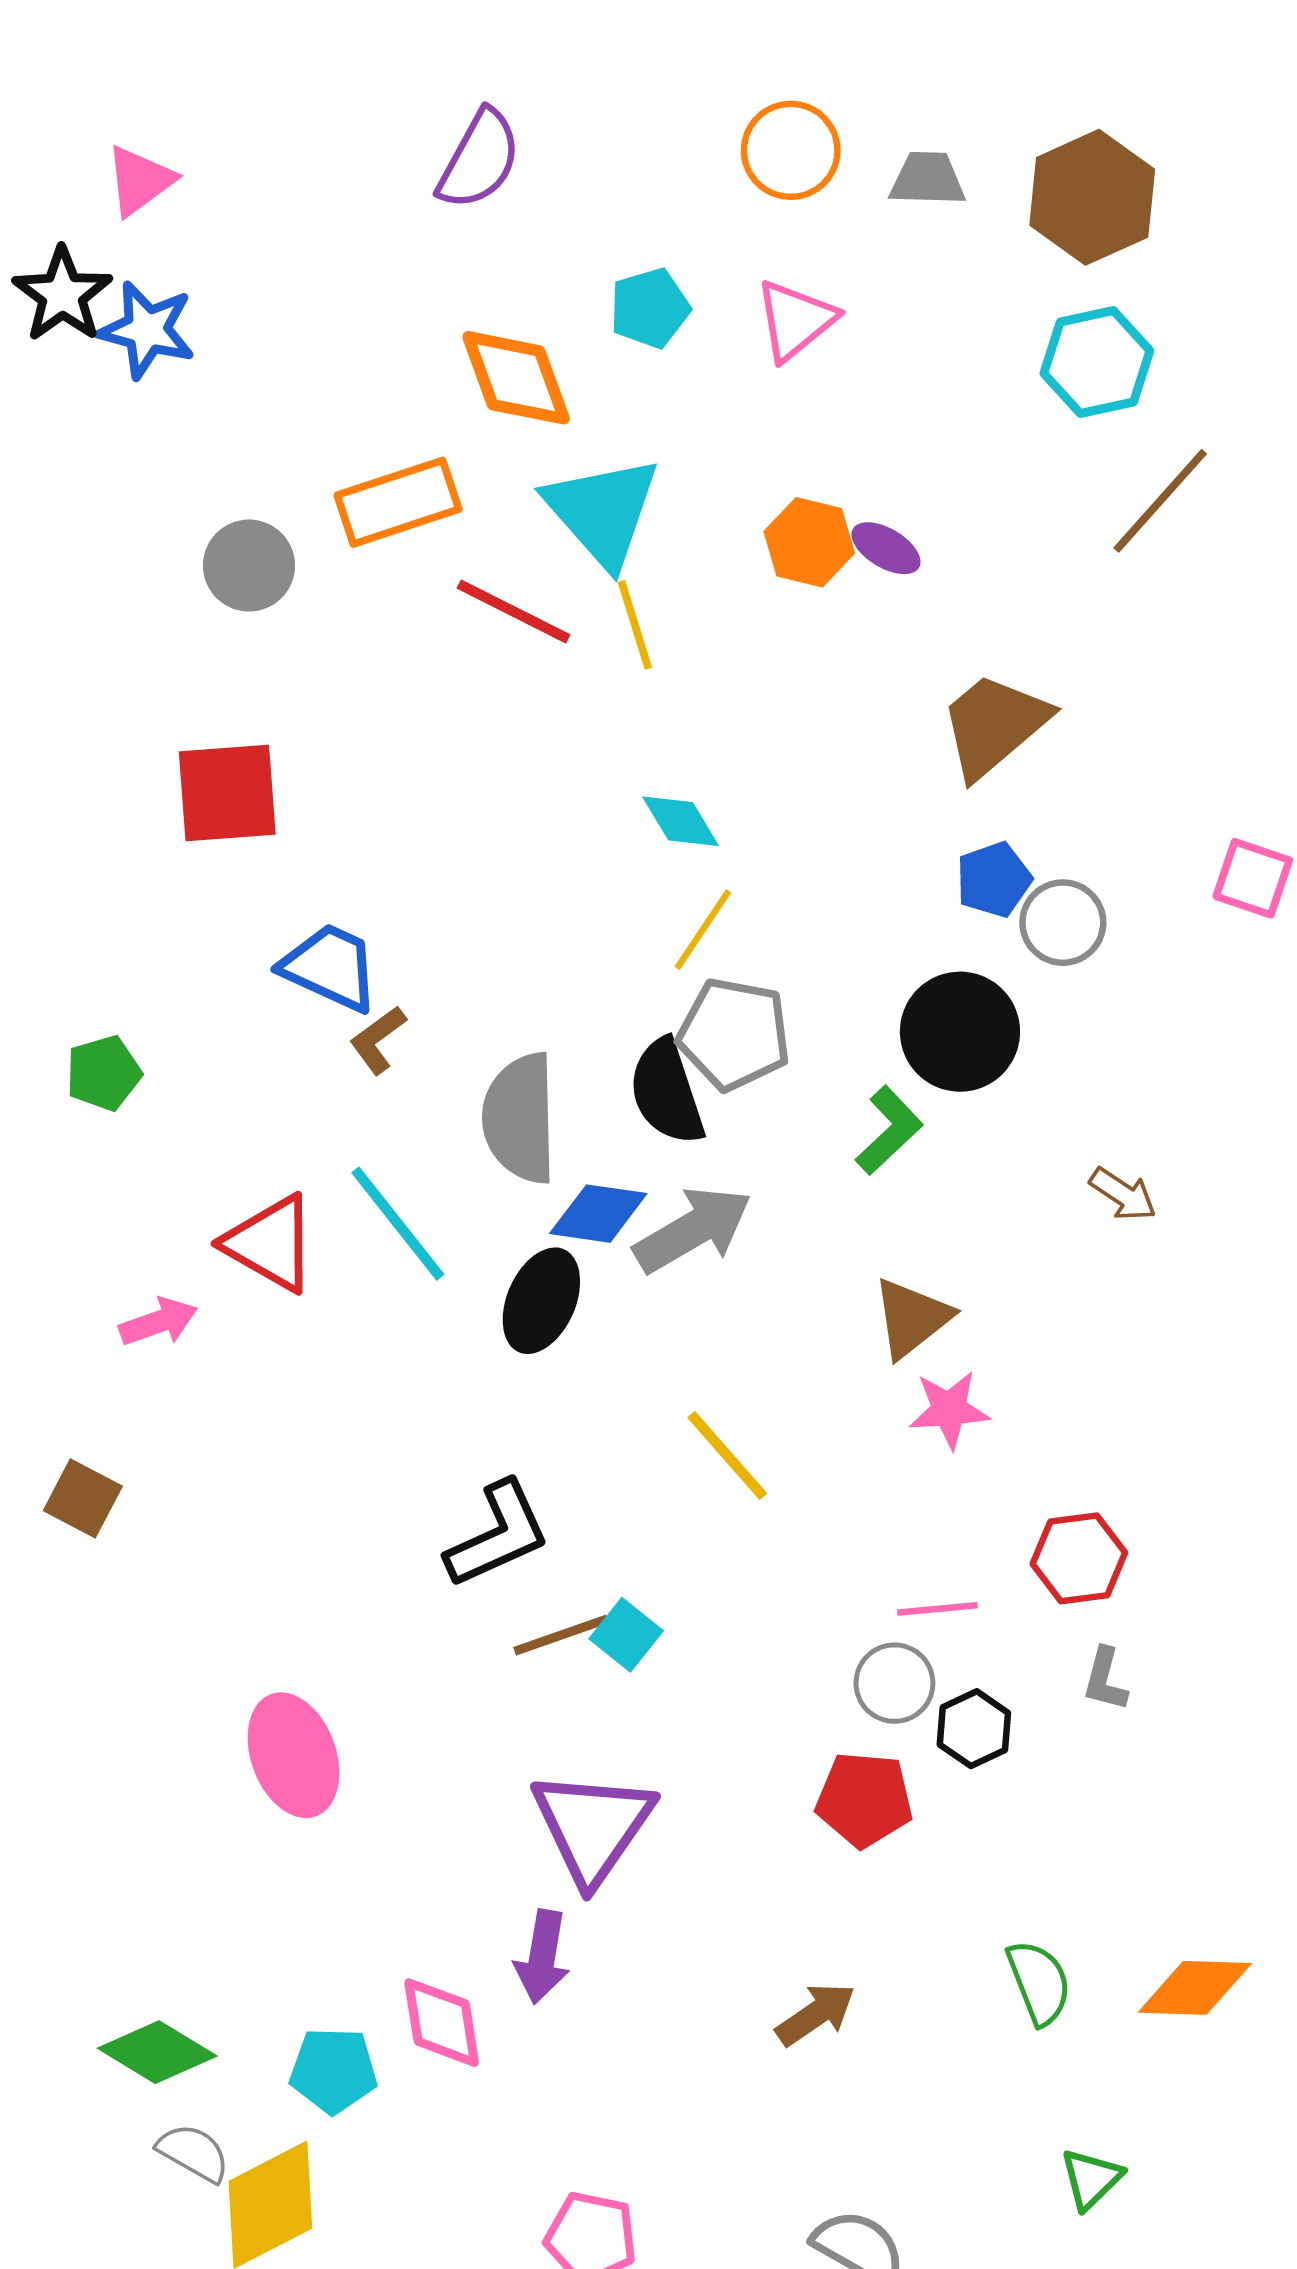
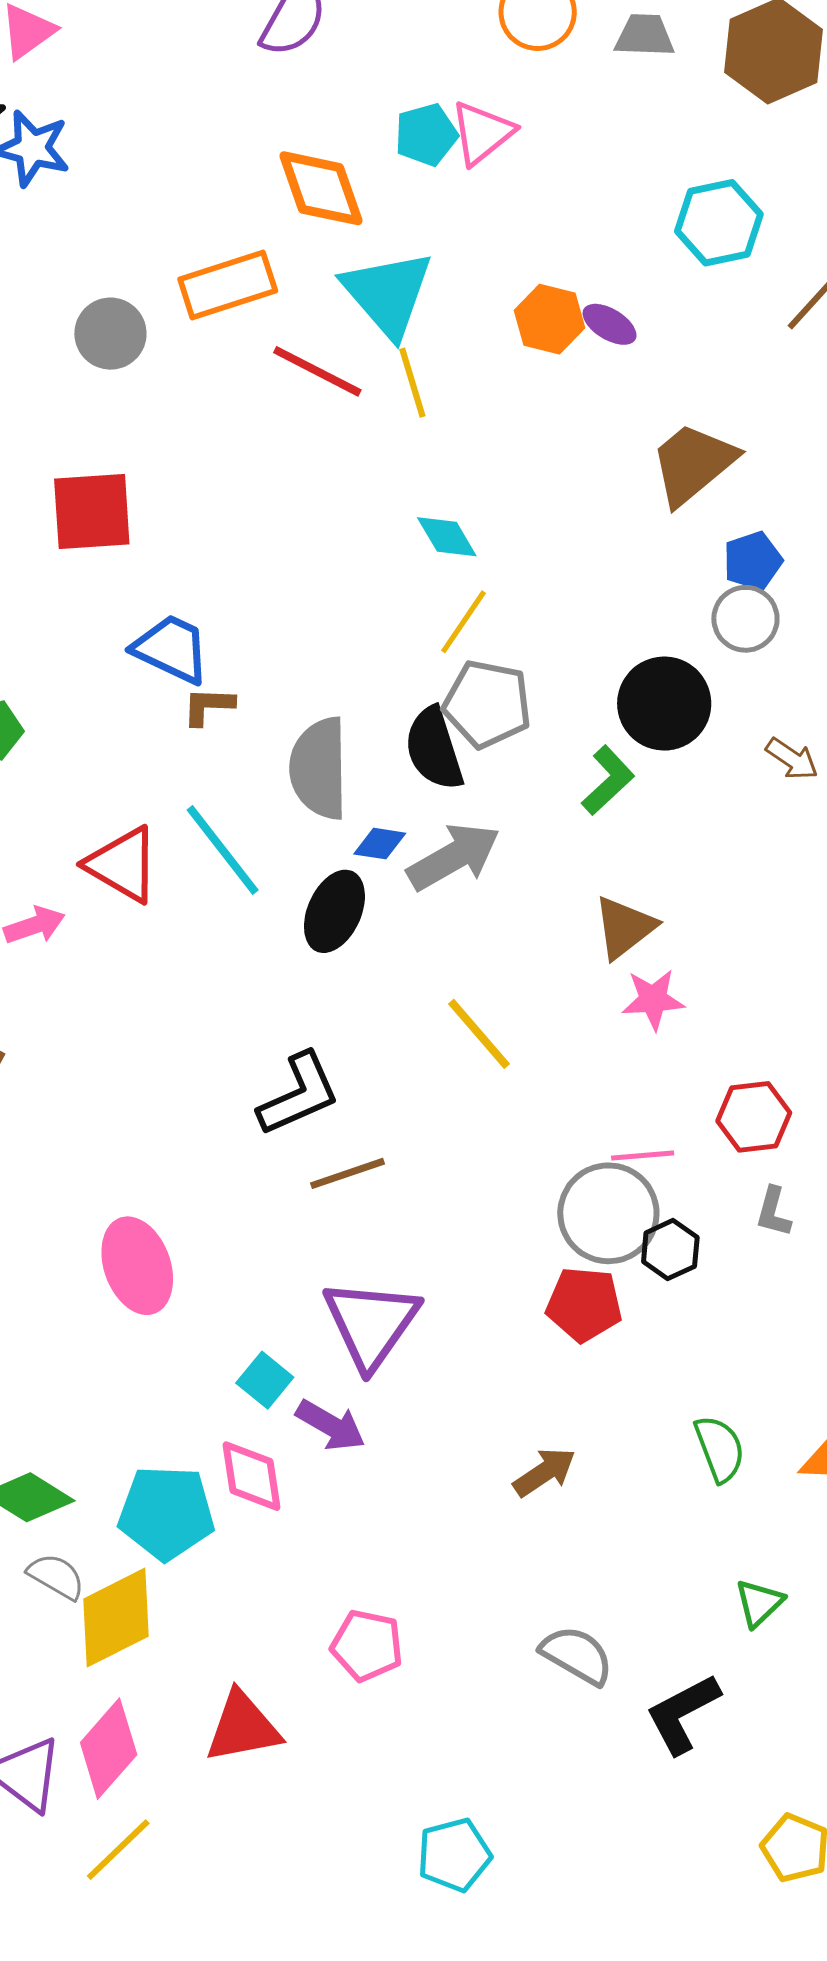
pink triangle: (795, 320) -> (482, 133), moved
cyan hexagon: (1097, 362) -> (719, 223), moved
blue pentagon: (994, 880) -> (753, 561), moved
brown L-shape: (378, 1040) -> (208, 706), turned 38
brown arrow: (1123, 1194) -> (792, 759), moved
blue diamond: (598, 1214) -> (380, 844), size x0.7
cyan square: (626, 1635) -> (265, 1380), moved
gray circle: (894, 1683) -> (608, 1213), size x1.6
purple arrow: (542, 1957) -> (331, 1425), turned -70
cyan pentagon: (333, 2070) -> (166, 1513), size x1.4

